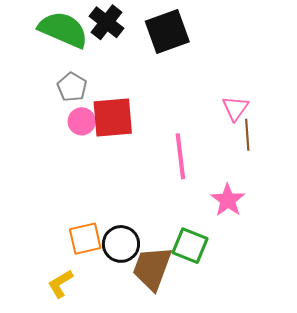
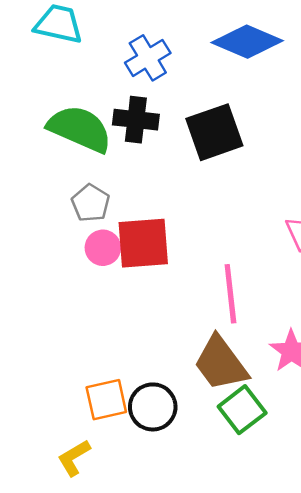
black cross: (106, 22) -> (136, 120), turned -32
green square: (190, 246) -> (242, 410), turned 30
brown trapezoid: (152, 268) -> (221, 363), moved, turned -57

